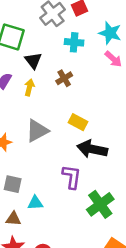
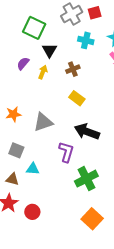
yellow rectangle: (78, 122) -> (77, 98), moved
gray triangle: (37, 131) -> (43, 122), moved

